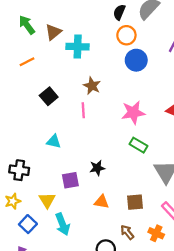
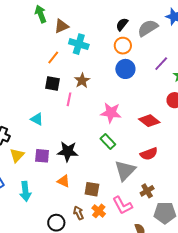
orange line: (27, 62) -> (53, 57), moved, turned -40
black square: (49, 96) -> (53, 84), moved, turned 35
black star: (97, 168) -> (68, 151), size x1.5
yellow triangle: (47, 200) -> (17, 155), moved
orange cross: (156, 233) -> (99, 211), moved

